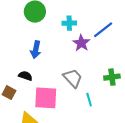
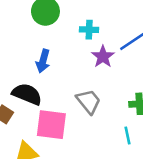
black semicircle: (25, 76) -> (27, 94), size x1.6
cyan line: (89, 100) -> (127, 135), moved

